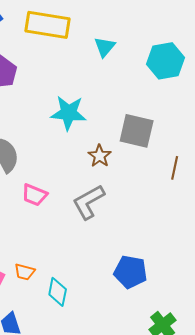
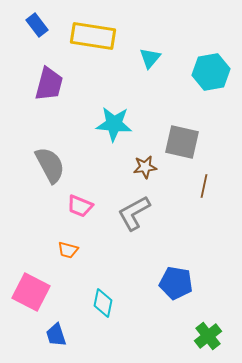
brown star: (100, 156) -> (145, 167), turned 30
brown line: (175, 168) -> (204, 186), moved
orange trapezoid: (25, 272) -> (68, 250), moved

